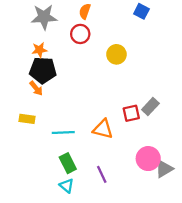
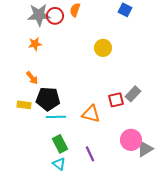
red circle: (80, 34) -> (55, 16), moved
black pentagon: (43, 70) -> (48, 99), moved

